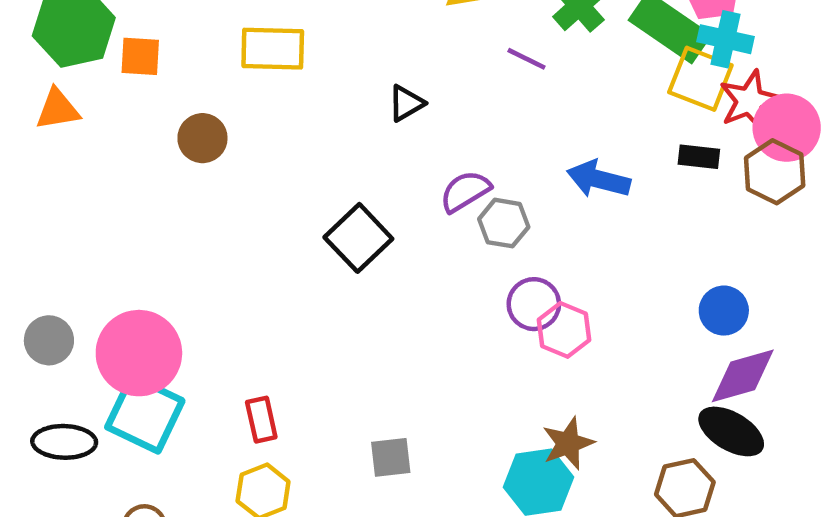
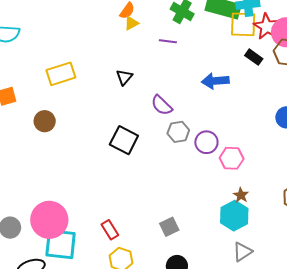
black rectangle: (699, 157) -> (254, 57), turned 48
purple semicircle: (465, 191) -> (162, 105), turned -85
gray hexagon: (504, 223) -> (178, 132), moved
pink hexagon: (564, 330) -> (232, 158), moved
brown star: (568, 443) -> (241, 195), size x0.7

